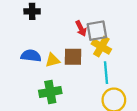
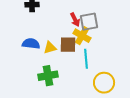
yellow cross: (101, 47) -> (82, 36), moved
cyan line: (106, 73) -> (86, 59), moved

